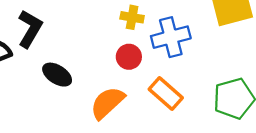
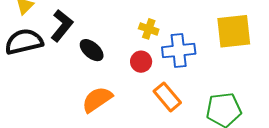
black ellipse: (57, 75) -> (92, 50), moved
orange semicircle: (107, 103) -> (97, 99), moved

